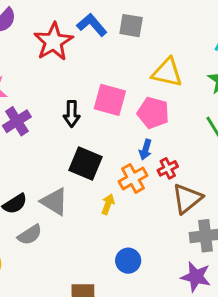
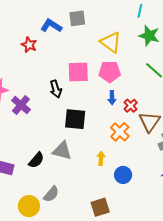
red star: (53, 42) -> (29, 45), size x0.6
yellow triangle: (167, 72) -> (111, 42), turned 40
orange cross: (133, 178) -> (120, 132), moved
yellow arrow: (108, 204) -> (101, 158), moved
gray semicircle: (30, 235) -> (51, 194), moved

